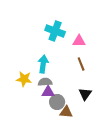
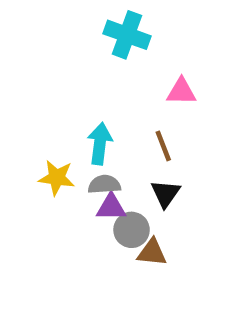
cyan cross: (55, 31) -> (127, 35), moved
brown line: (81, 64) -> (163, 146), moved
black triangle: (85, 94) -> (166, 194), moved

